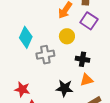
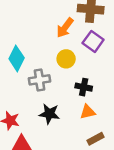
black star: (65, 88) -> (49, 114), moved

